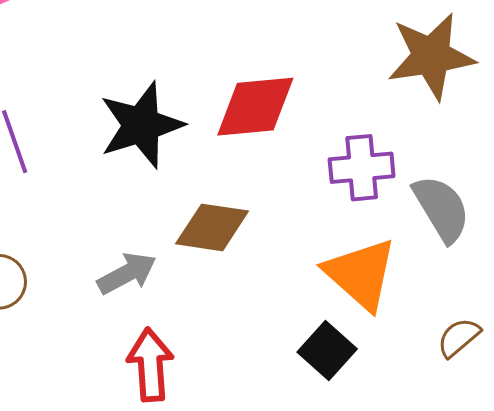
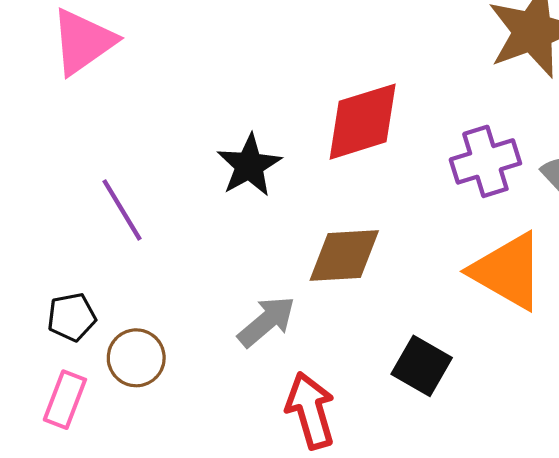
black star: (141, 125) -> (249, 165), size x0.7
black square: (327, 350) -> (422, 366), moved

